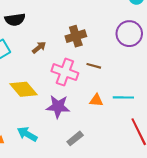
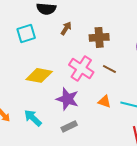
brown arrow: (39, 47) -> (66, 28), moved, turned -32
yellow diamond: (23, 89) -> (39, 75), turned -52
gray rectangle: (75, 138) -> (69, 126), moved

